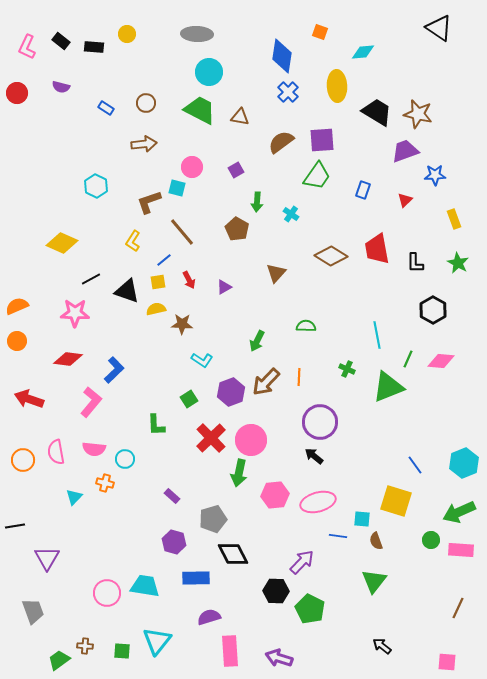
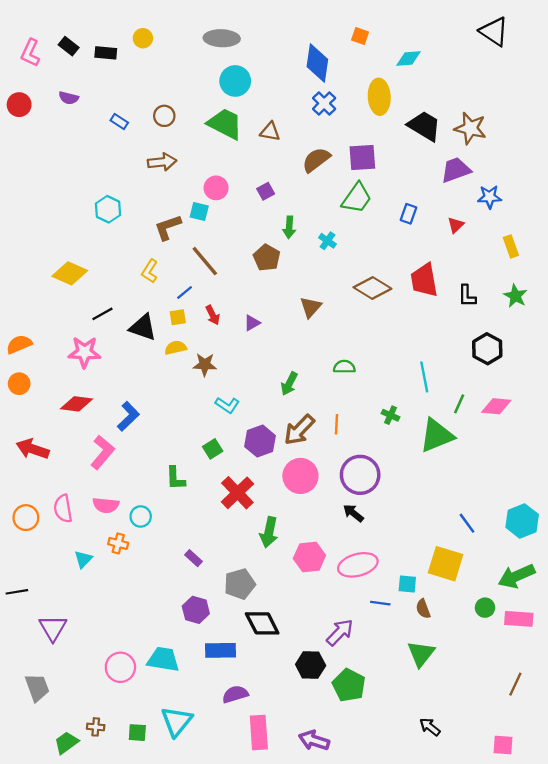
pink circle: (251, 440) -> (300, 476), moved

